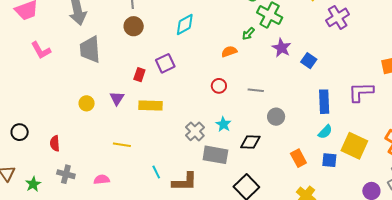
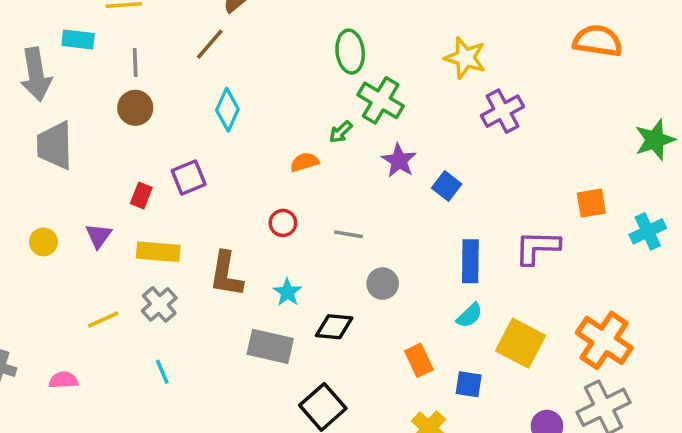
cyan diamond: (185, 25) -> (227, 110), turned -40
gray cross: (195, 131) -> (159, 304), moved
yellow line: (122, 145) -> (103, 320), turned -36
blue square: (329, 160) -> (469, 384), moved
brown L-shape: (185, 182) -> (226, 274), moved, turned 96

